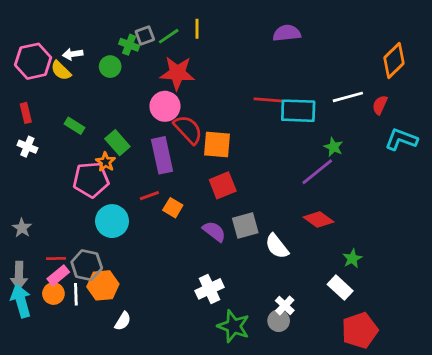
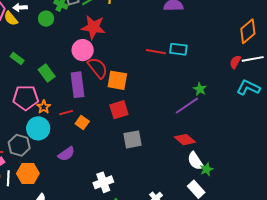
white line: (348, 97) -> (253, 59), moved
cyan rectangle: (298, 111) -> (178, 49), moved, size x0.7
orange star: (106, 162) -> (44, 107), moved
purple semicircle: (214, 231) -> (66, 154), moved, turned 102
white semicircle: (277, 246) -> (195, 161), moved
gray hexagon: (87, 265) -> (19, 145), moved

